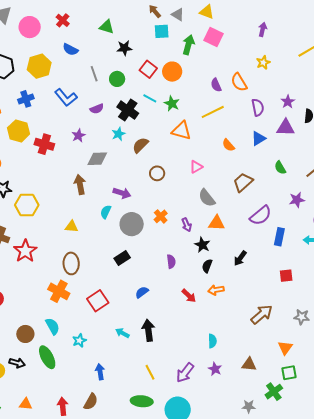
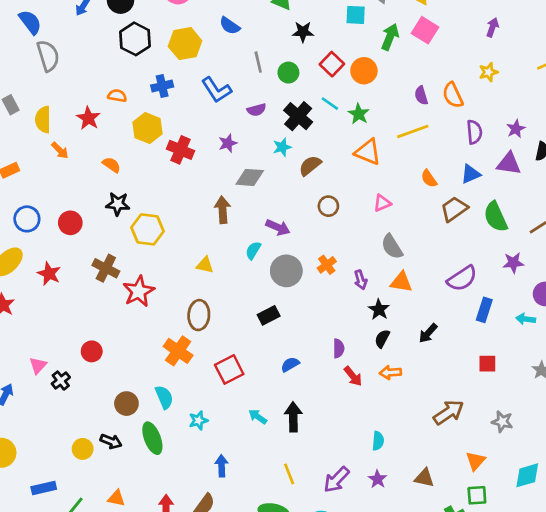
green semicircle: (280, 168) -> (496, 217), size x1.6
brown trapezoid: (243, 182) -> (454, 209), moved
purple semicircle: (171, 262) -> (339, 348), moved

